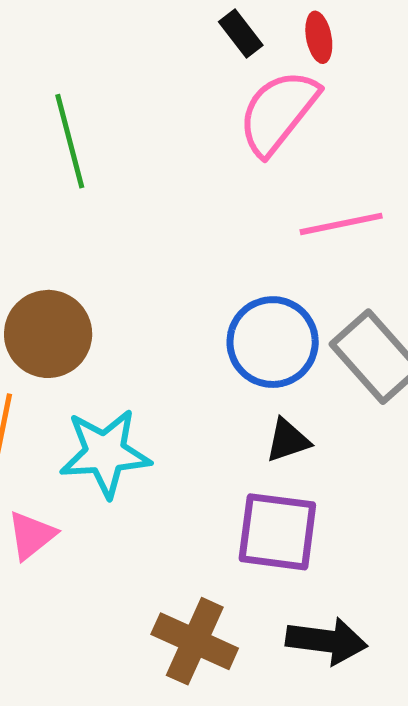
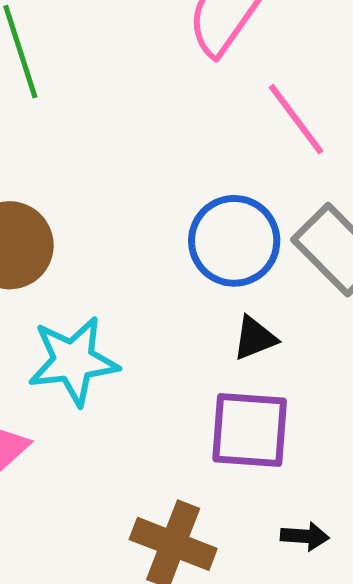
pink line: (341, 224) -> (296, 119), turned 68
black arrow: (327, 641) -> (305, 536), size x0.6

